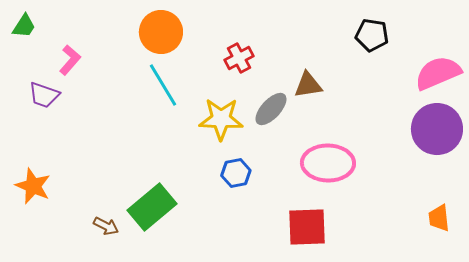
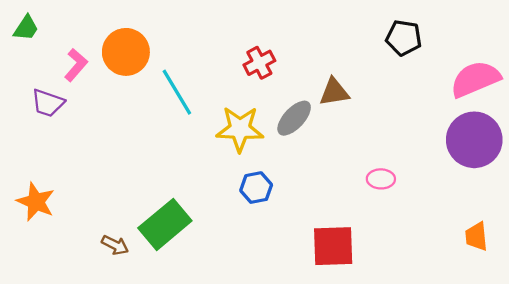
orange circle: (161, 32) -> (126, 52), moved
pink ellipse: (328, 163) -> (381, 179), moved, size x0.5

